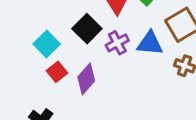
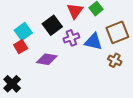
red square: (57, 72) -> (21, 47), moved
purple diamond: (86, 79) -> (47, 59), turned 50

